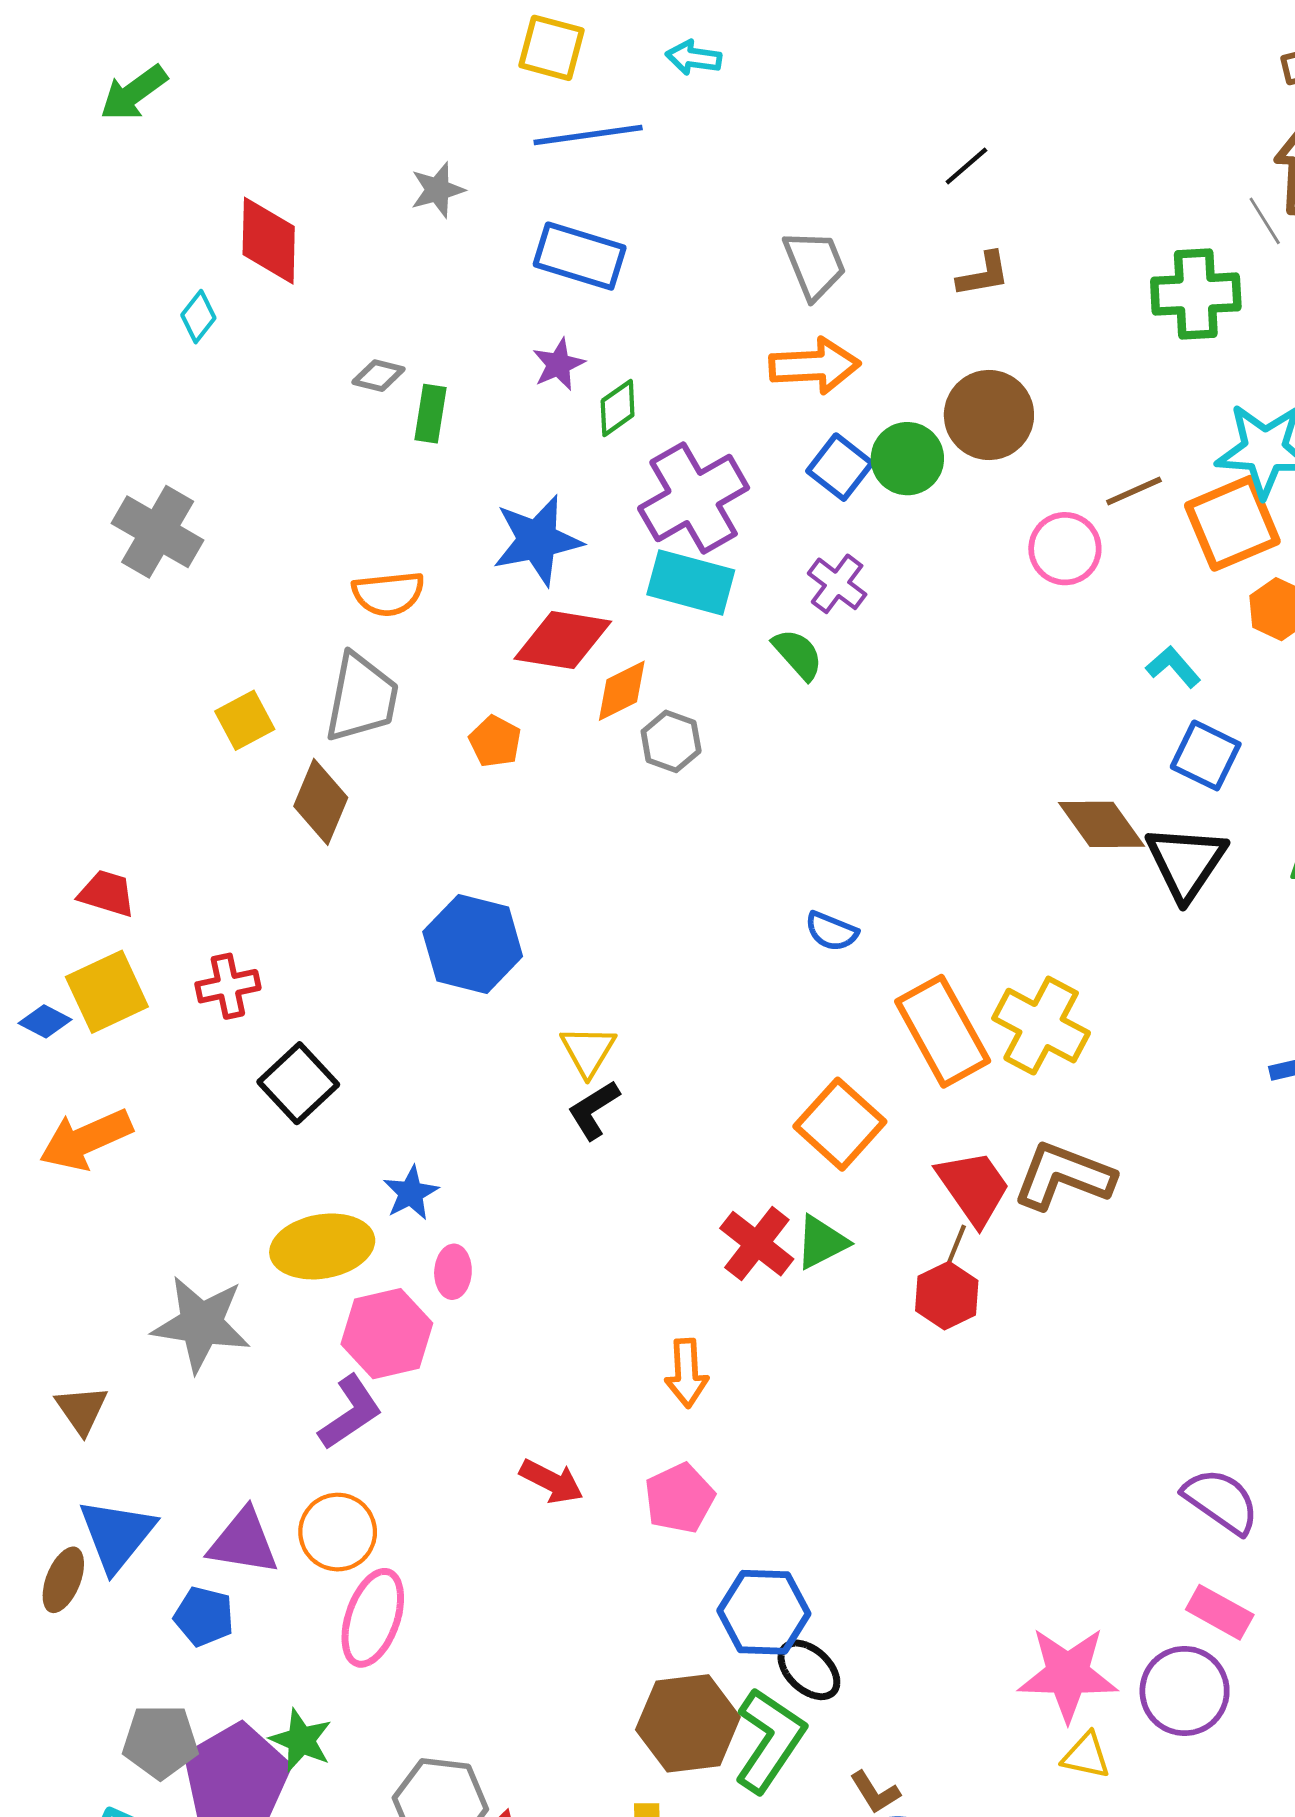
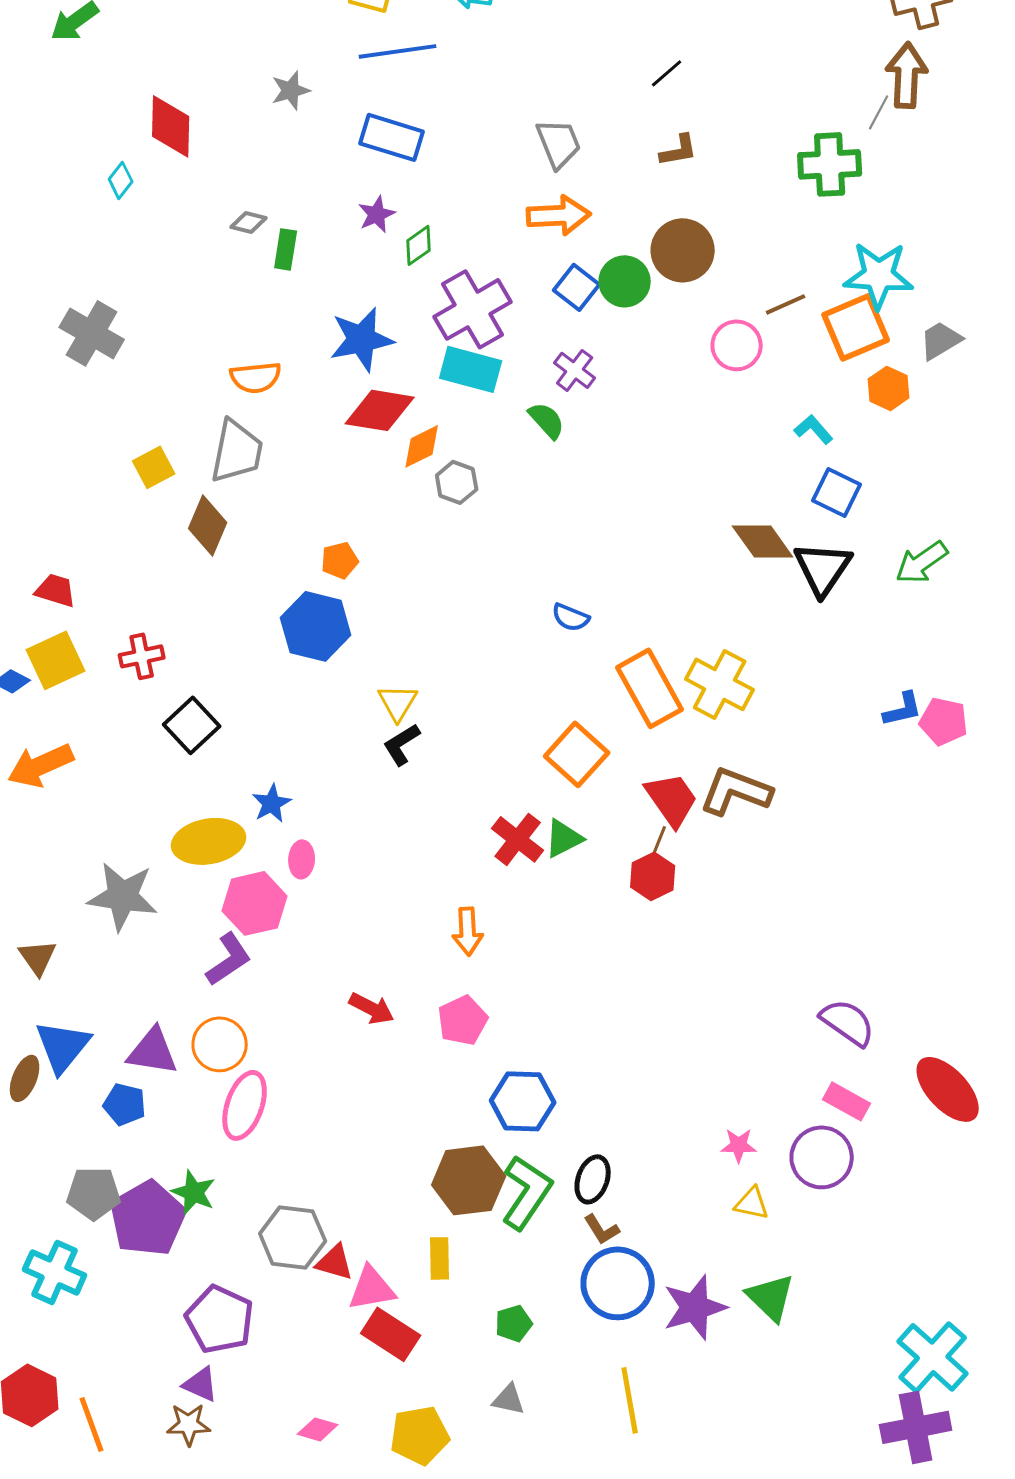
gray line: (1265, 221) -> (879, 112), turned 60
orange pentagon: (495, 741) -> (340, 560), moved, turned 30
black ellipse: (809, 1670) -> (593, 1179), moved, turned 66
pink star: (1068, 1674) -> (739, 1145), size x0.5

